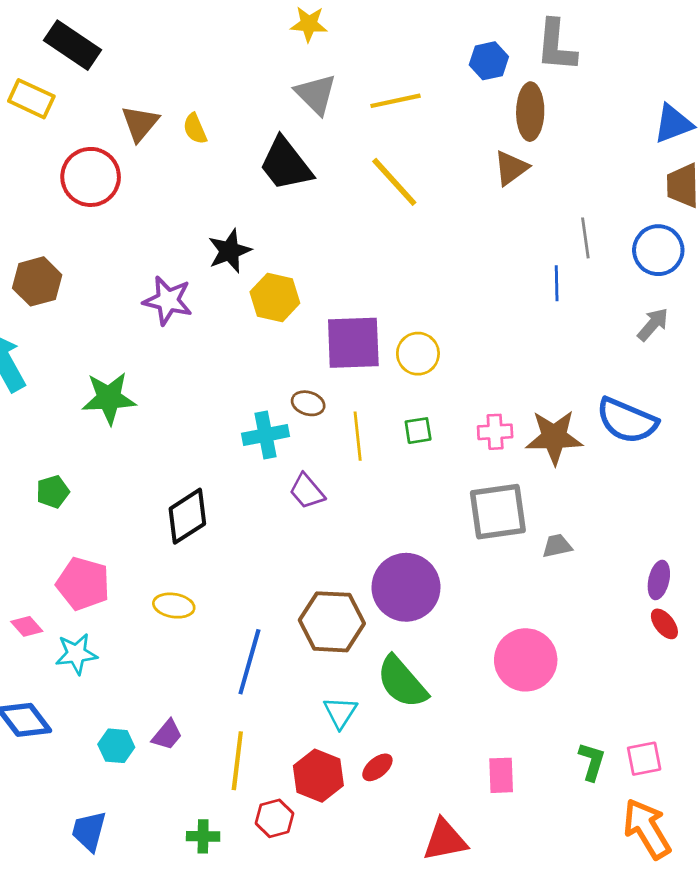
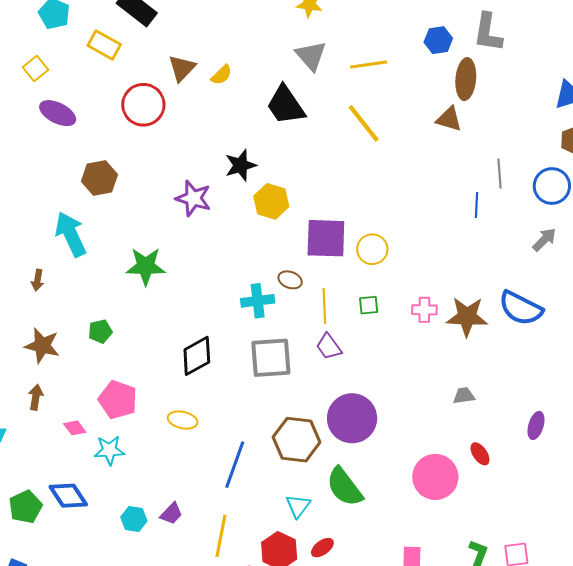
yellow semicircle: (195, 129) -> (222, 75), turned -115
brown triangle: (511, 168) -> (449, 119), turned 48
purple trapezoid: (307, 491) -> (329, 347), moved
gray square: (498, 512) -> (271, 358), moved
red ellipse: (664, 624) -> (480, 454), moved

